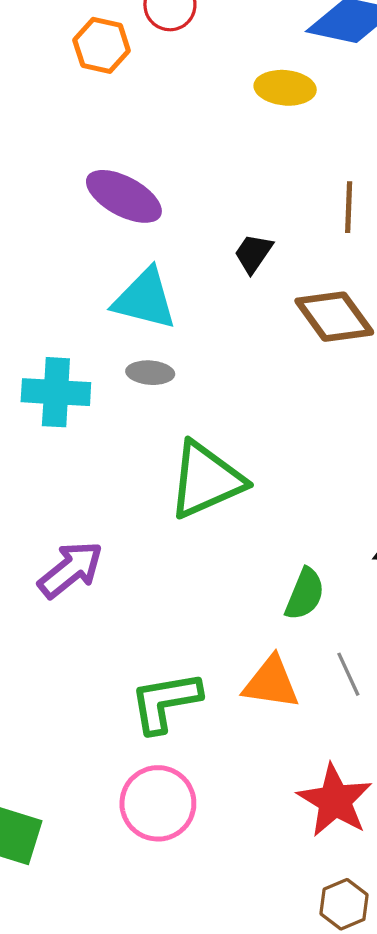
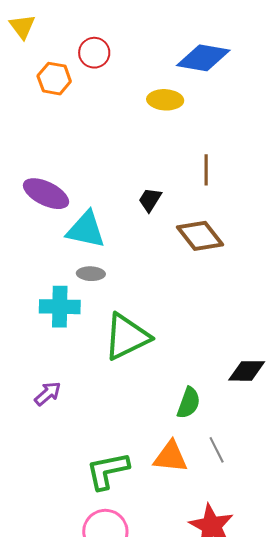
purple ellipse: (124, 196) -> (46, 194), moved
cyan cross: (56, 392) -> (60, 307), moved
purple arrow: (71, 570) -> (48, 394), size x0.7

